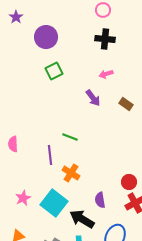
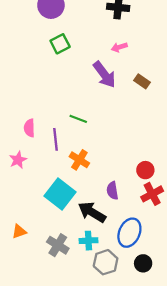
purple arrow: (93, 98) -> (104, 75), size x1.4
pink semicircle: (13, 144) -> (29, 128), moved
pink star: (23, 198) -> (18, 160), moved

